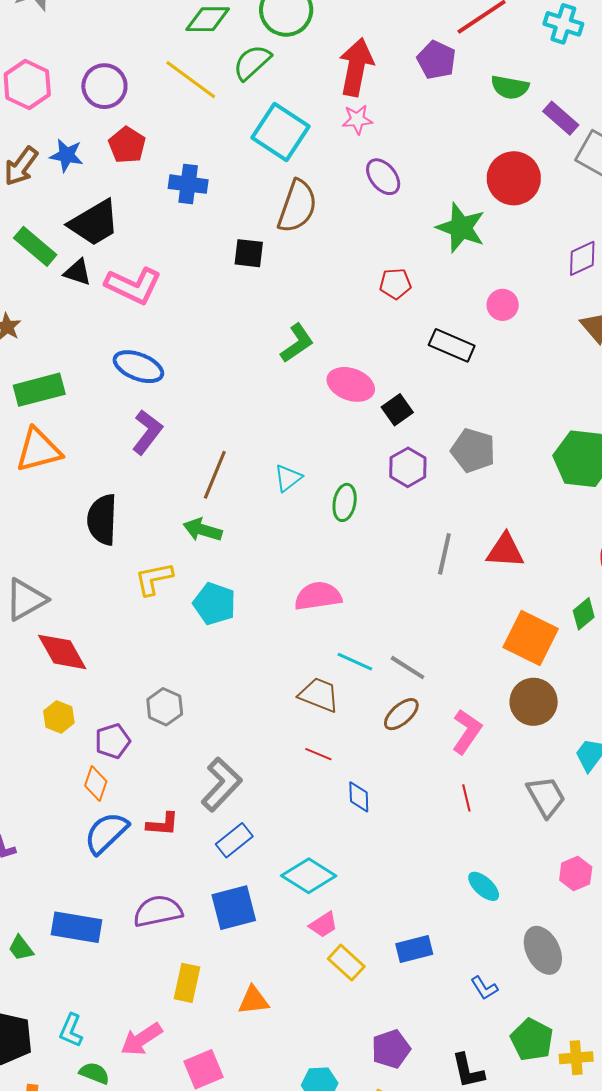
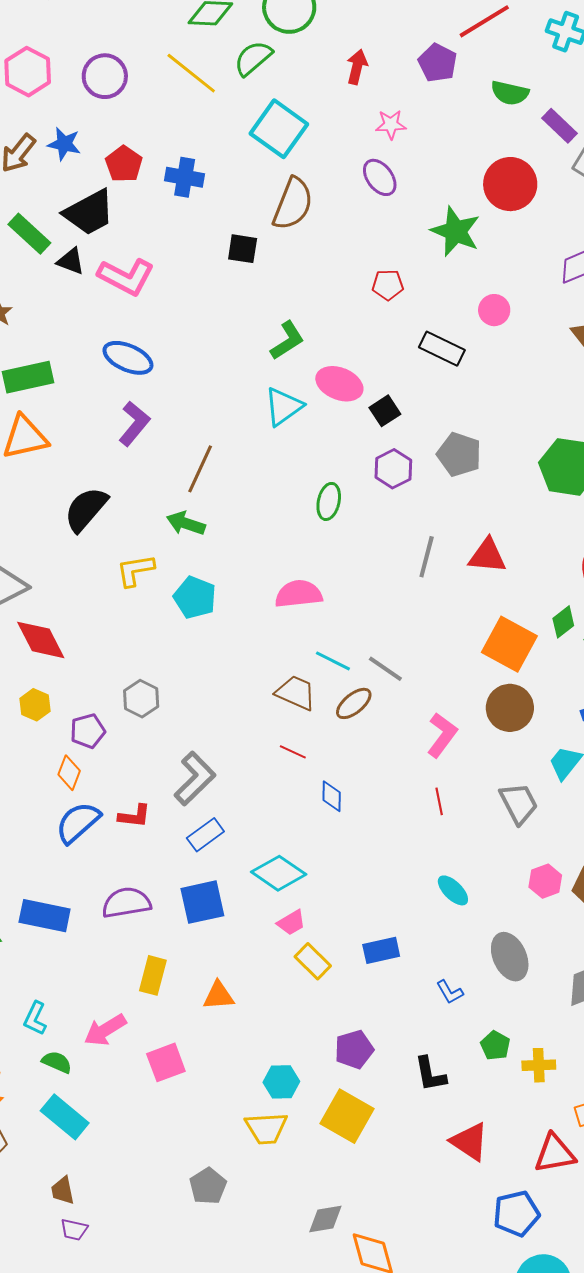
red arrow: (356, 67) -> (357, 67), size x0.6
pink star: (357, 119) -> (391, 125), moved
red pentagon: (127, 145) -> (124, 164), moved
cyan triangle: (288, 478) -> (283, 407), moved, size x1.4
black semicircle: (102, 520) -> (86, 509), turned 36
brown ellipse: (401, 714) -> (354, 703), moved
green pentagon: (532, 1040) -> (495, 1045), size x0.7

